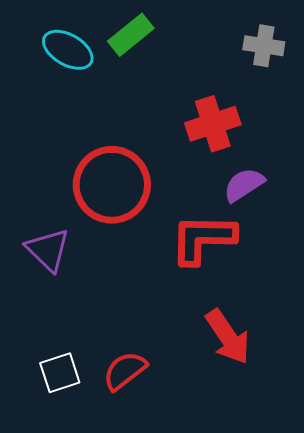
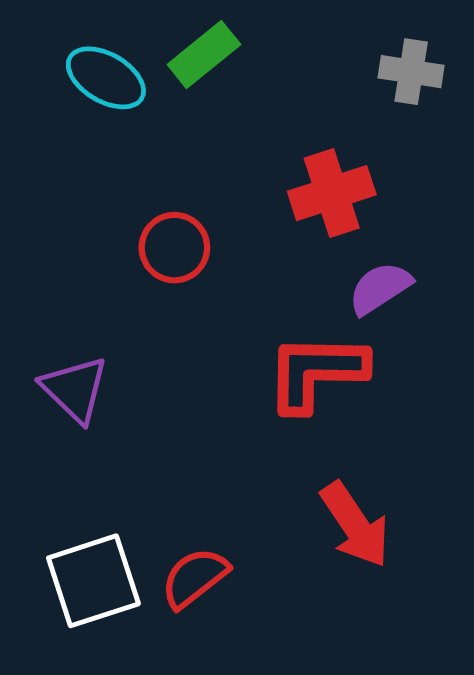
red circle: (112, 185) -> (174, 248), moved, size x0.6
white square: (60, 373) -> (93, 581), size x1.5

